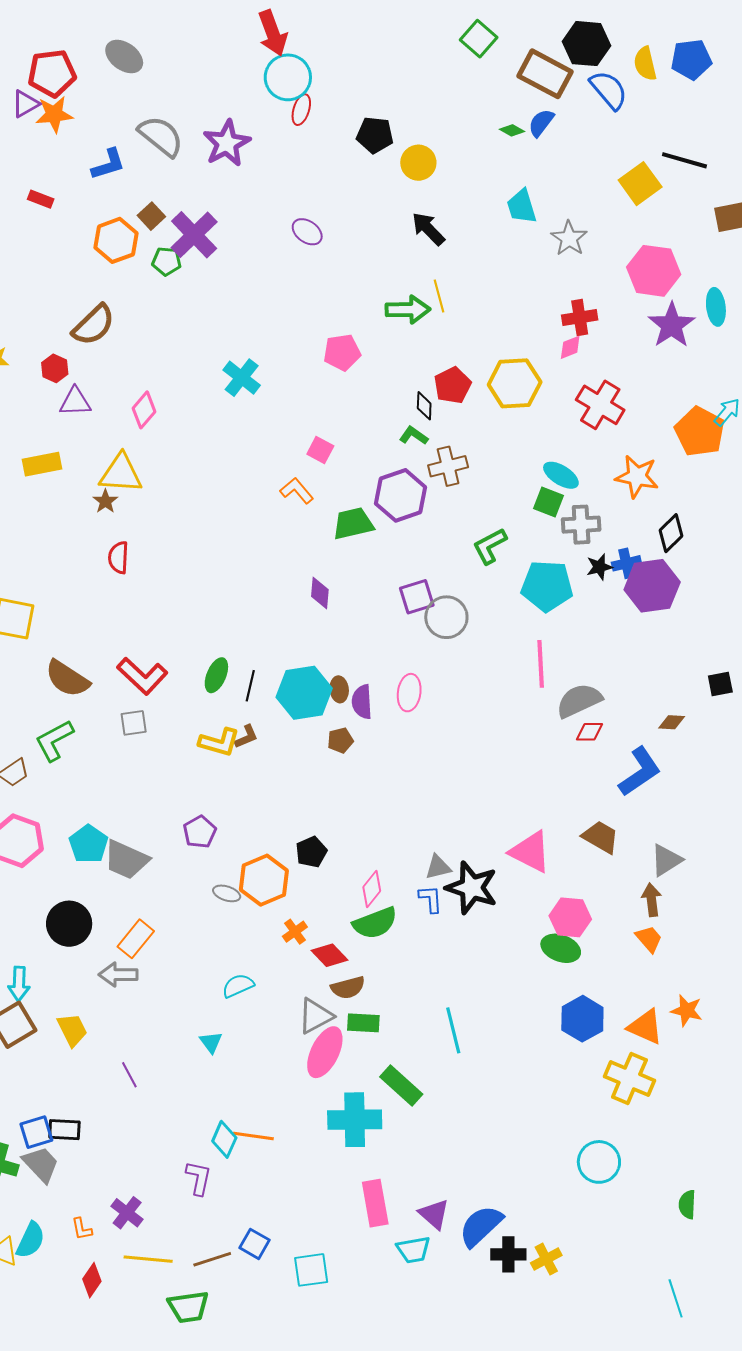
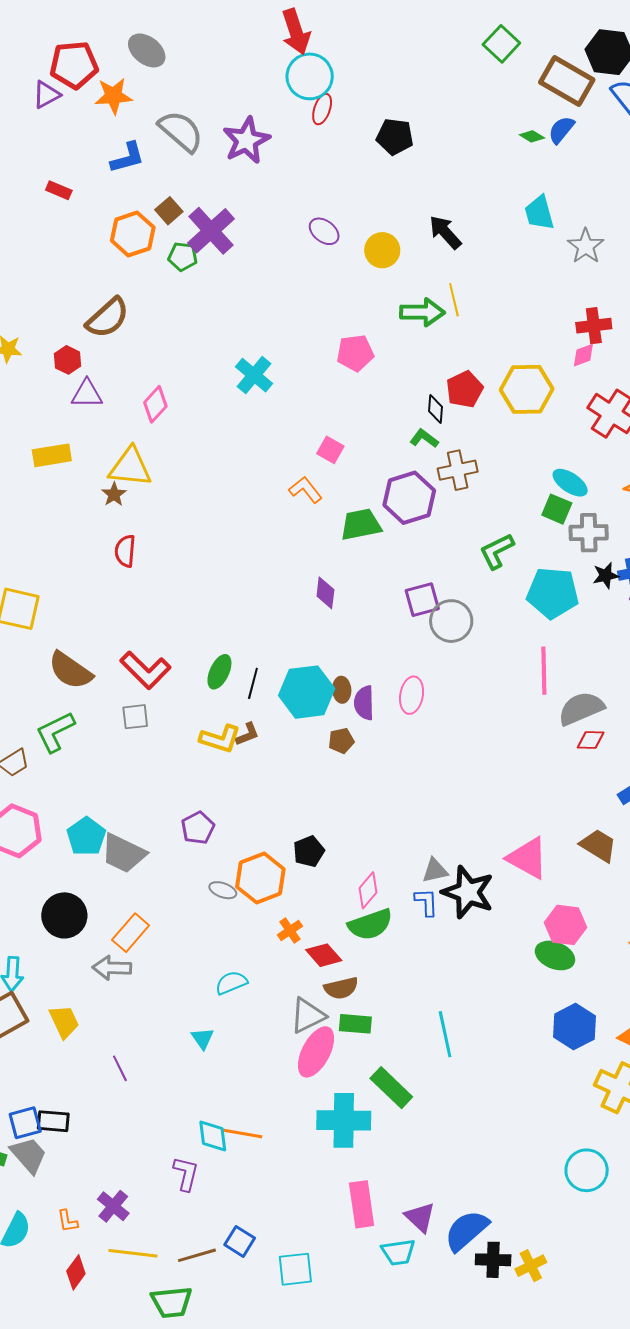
orange star: (54, 114) -> (113, 96), moved
yellow circle: (418, 163) -> (382, 250), moved
cyan diamond: (224, 1139) -> (213, 1136), turned -33

